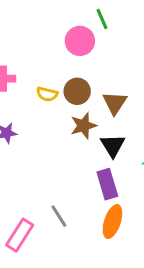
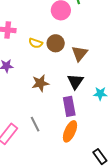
brown star: (83, 126) -> (40, 83), moved

